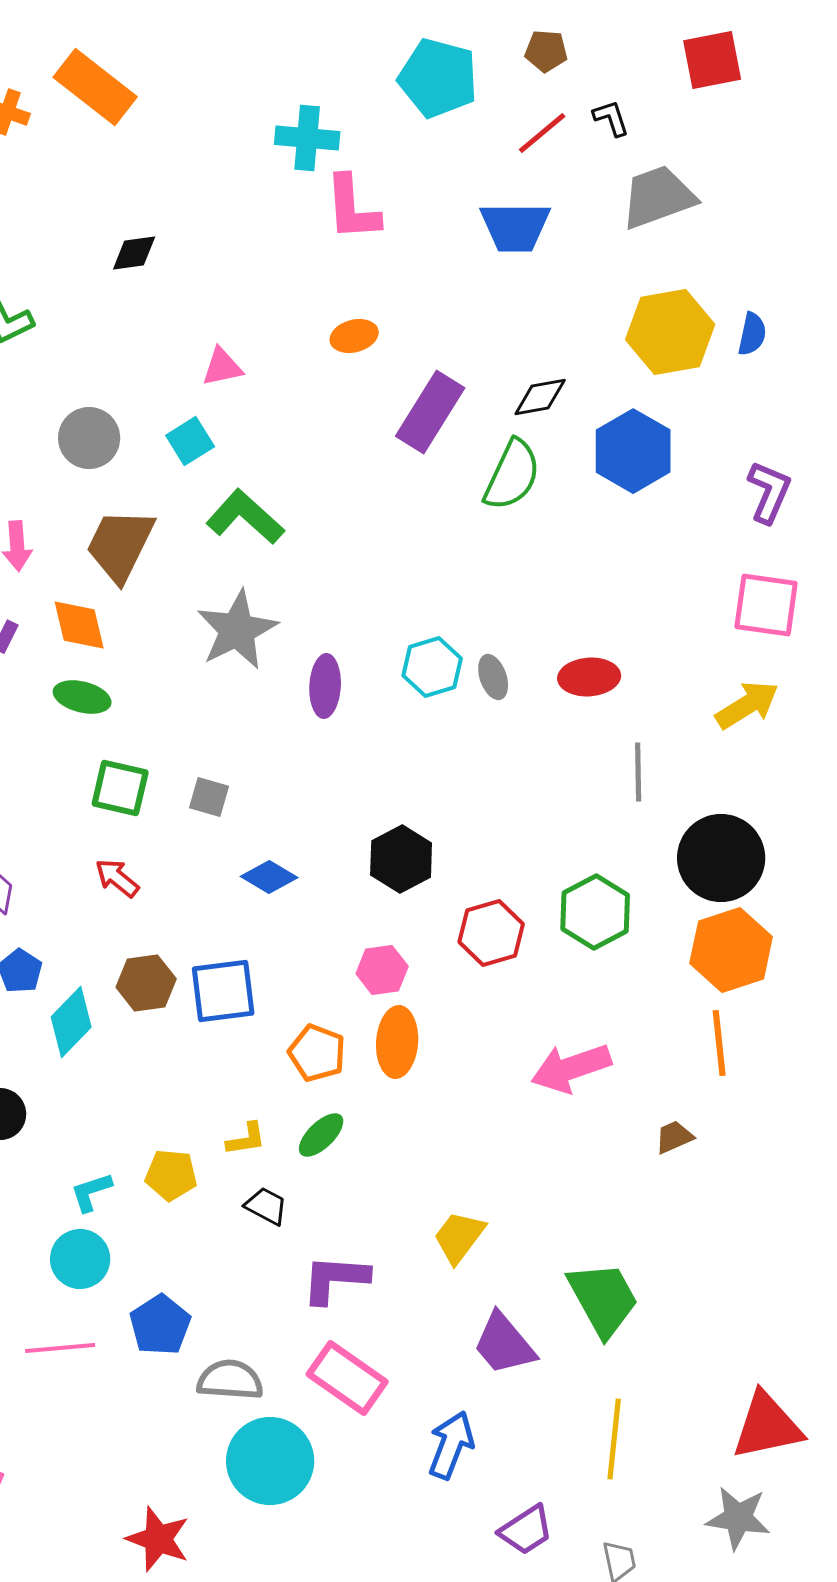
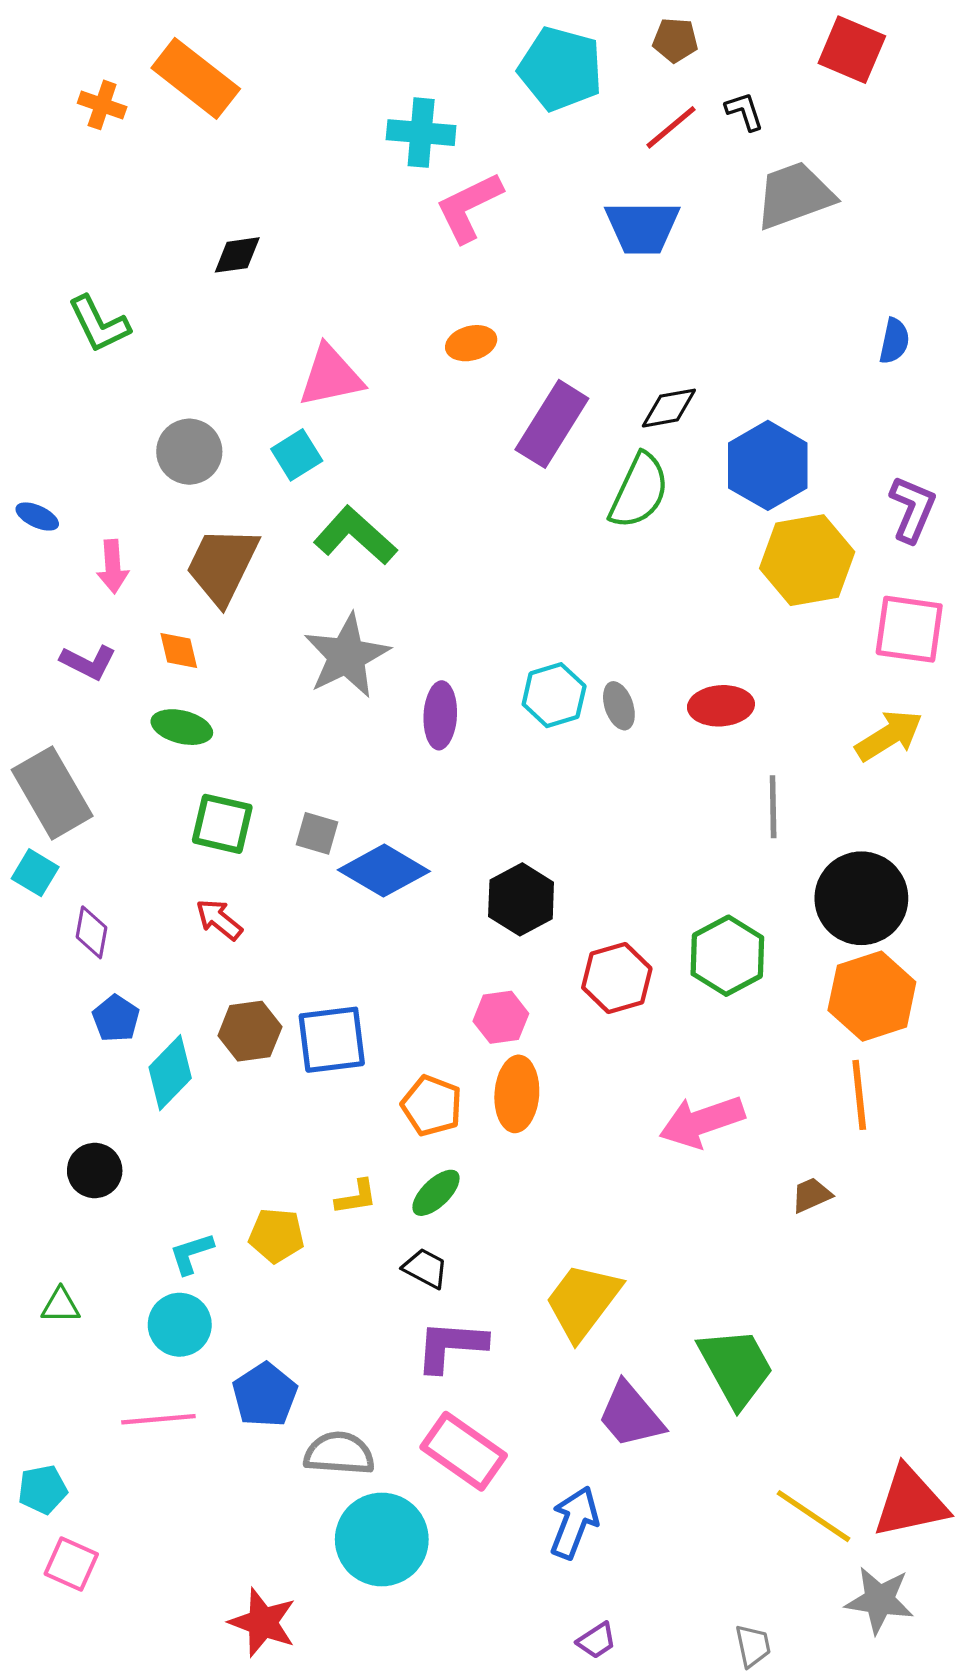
red square: (712, 60) -> (852, 50), turned 34
pink L-shape: (352, 208) -> (469, 207), turned 68
yellow hexagon: (670, 332) -> (807, 560), moved
pink triangle: (222, 367) -> (331, 376), size x1.5
orange diamond: (79, 625) -> (179, 650), size x0.7
blue diamond: (269, 877) -> (384, 871), moved, size x1.5
black trapezoid: (266, 1206) -> (425, 1268), moved
yellow trapezoid: (459, 1237) -> (583, 1301), size x1.4
yellow line: (614, 1439) -> (814, 1516), moved, turned -62
purple trapezoid: (526, 1530) -> (597, 1641), moved, size x0.7

